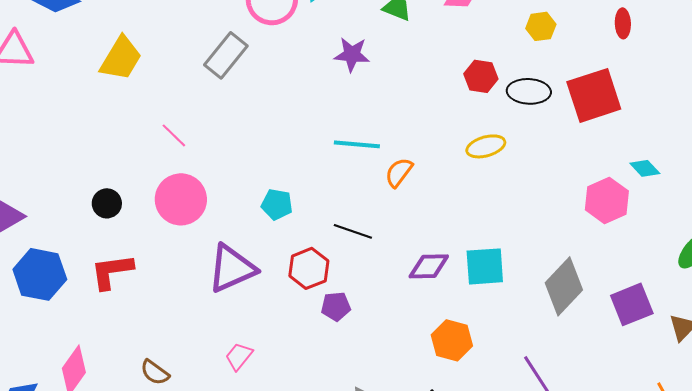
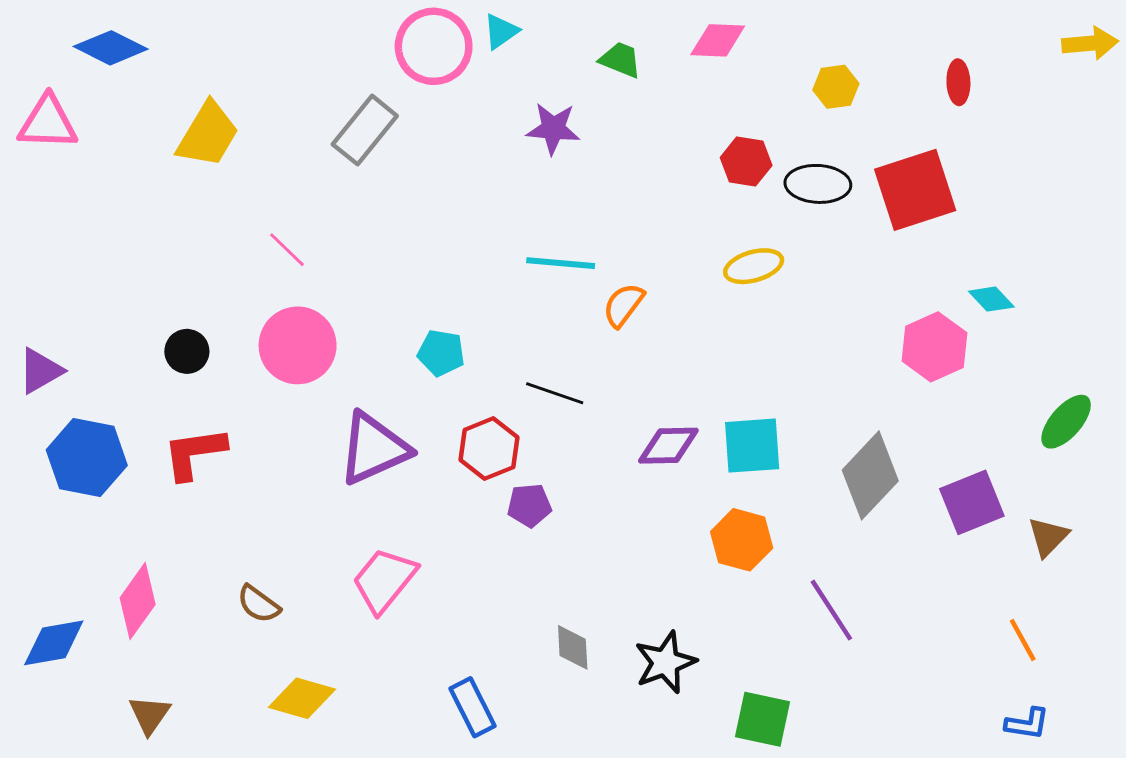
orange hexagon: (452, 340) -> (742, 540), moved
pink trapezoid: (239, 356) -> (384, 580), size x1.6

